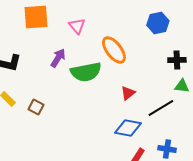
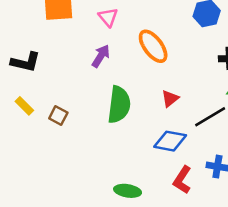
purple arrow: (58, 58) -> (101, 56), moved
green semicircle: (86, 72) -> (119, 105), moved, turned -72

